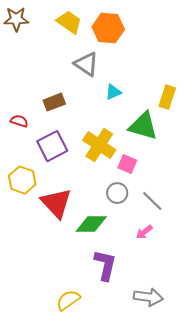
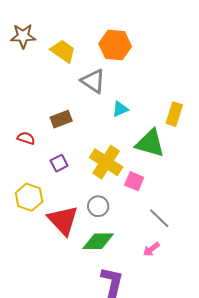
yellow trapezoid: (69, 22) -> (63, 51), moved
purple square: (52, 146) -> (59, 163), size x0.6
gray circle: (117, 193) -> (98, 206), moved

